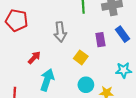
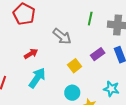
gray arrow: (60, 32) -> (62, 36), turned -60
purple rectangle: (100, 40) -> (98, 54), turned 48

